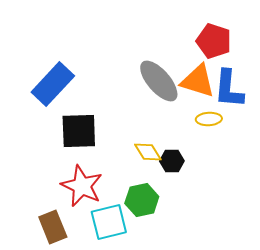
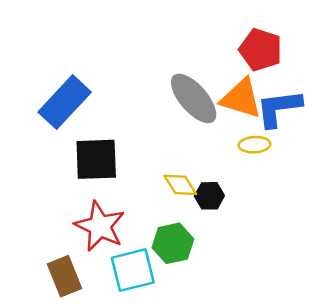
blue L-shape: (229, 89) -> (279, 108), turned 78

